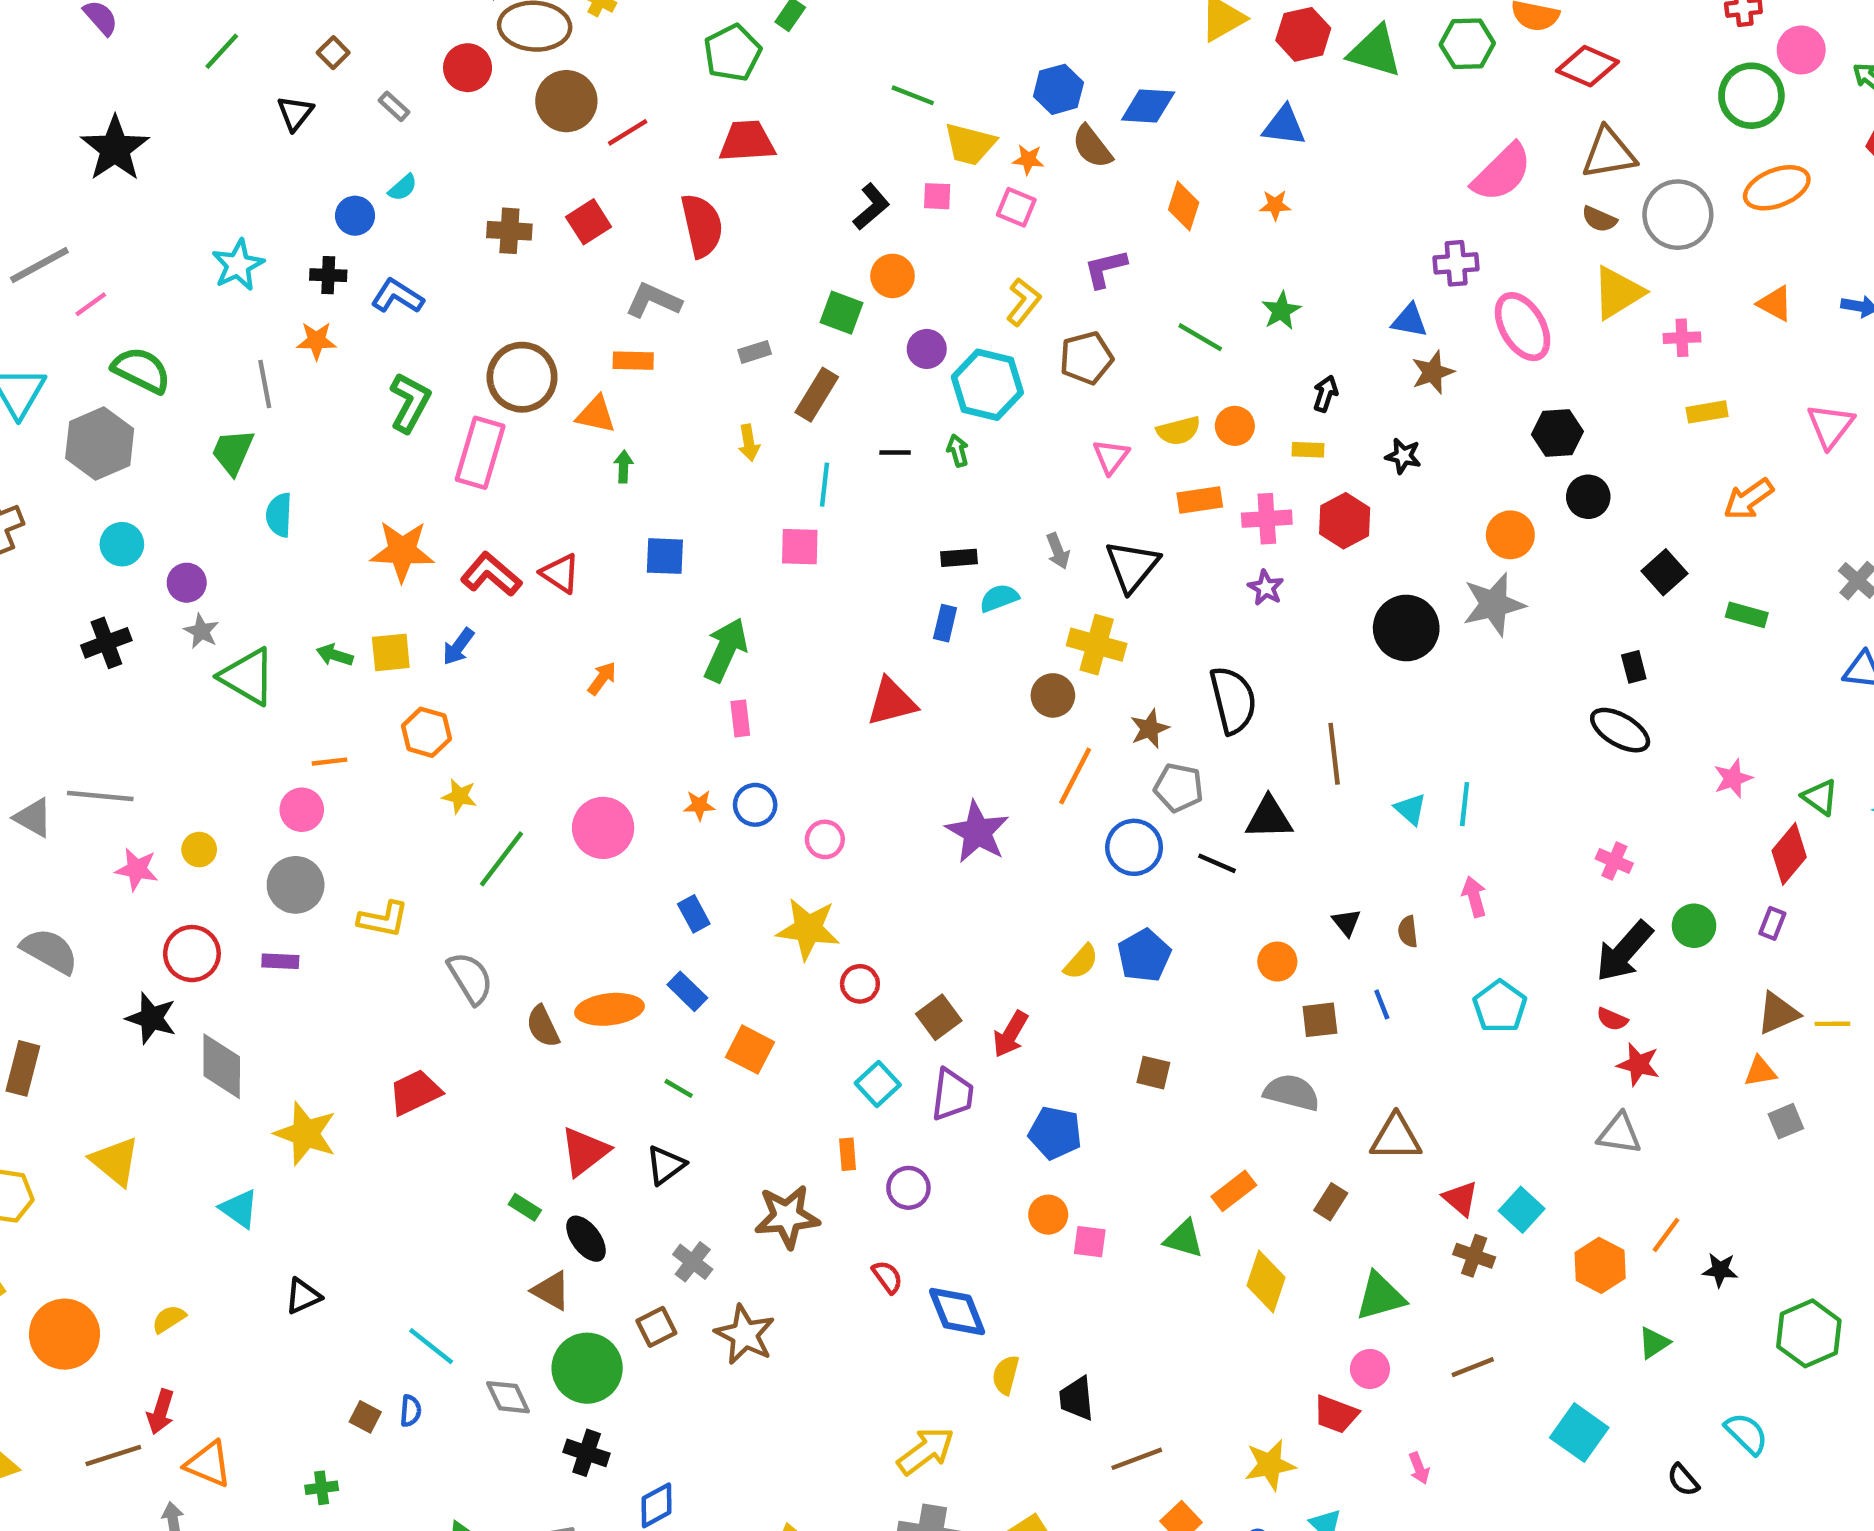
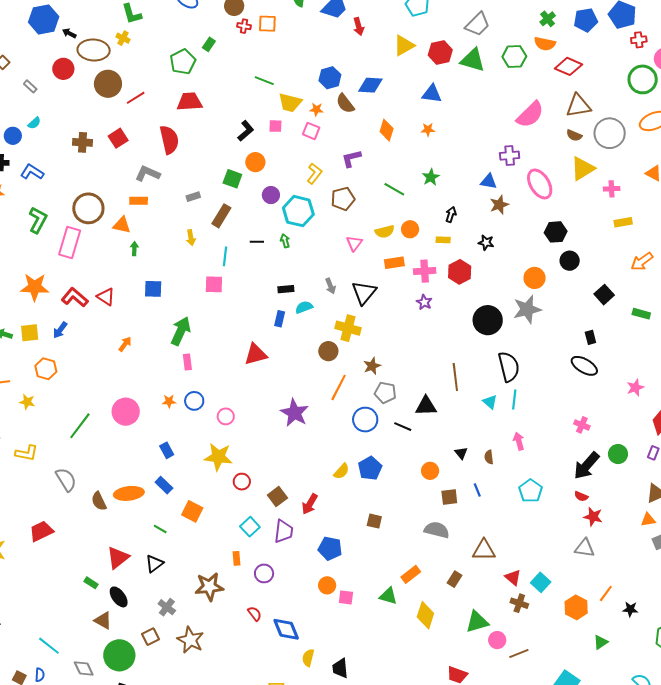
black semicircle: (1233, 700) -> (509, 367), moved
yellow star: (459, 796) -> (27, 402), moved
pink circle: (1370, 1369) -> (497, 640), moved

